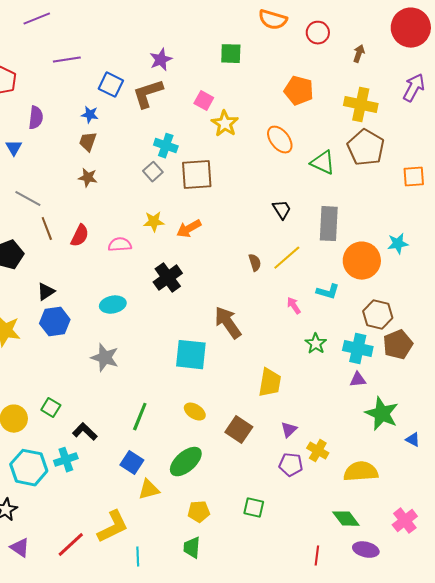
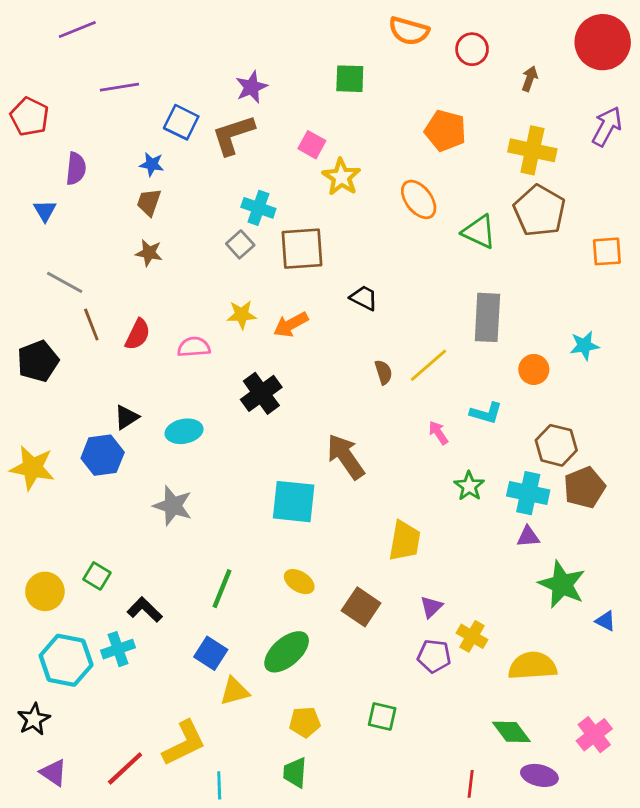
black trapezoid: (282, 210) -> (364, 298), moved, turned -30
orange circle: (362, 261) -> (534, 369), size x0.6
black triangle: (46, 292) -> (126, 417), moved

